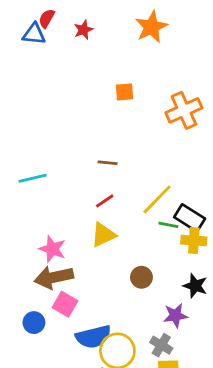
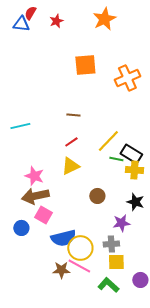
orange square: (124, 92) -> (85, 65), size x1.6
gray cross: (161, 345) -> (111, 244), turned -35

